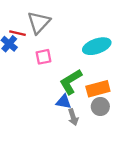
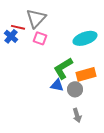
pink square: (44, 57) -> (40, 38), moved, turned 32
gray circle: (100, 107) -> (75, 89), moved
gray arrow: (73, 117) -> (77, 115), moved

